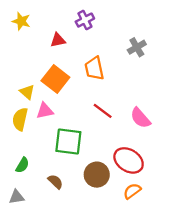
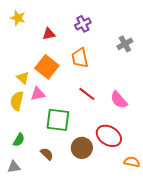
purple cross: (85, 20) -> (83, 24), moved
gray cross: (137, 47) -> (125, 44), moved
orange semicircle: (132, 191) -> (132, 162), moved, turned 49

